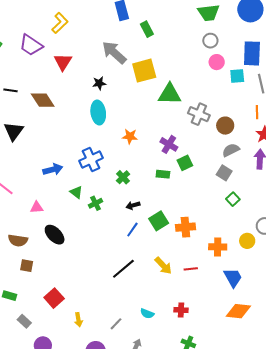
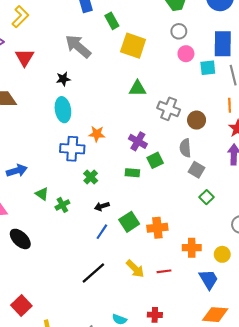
yellow square: (144, 71) -> (133, 46), moved, turned 35
green triangle: (170, 94) -> (137, 88), size x0.7
gray semicircle: (231, 150) -> (185, 148), moved, turned -66
blue cross: (91, 159) -> (72, 149), moved, turned 30
yellow circle: (247, 241) -> (222, 254), moved

